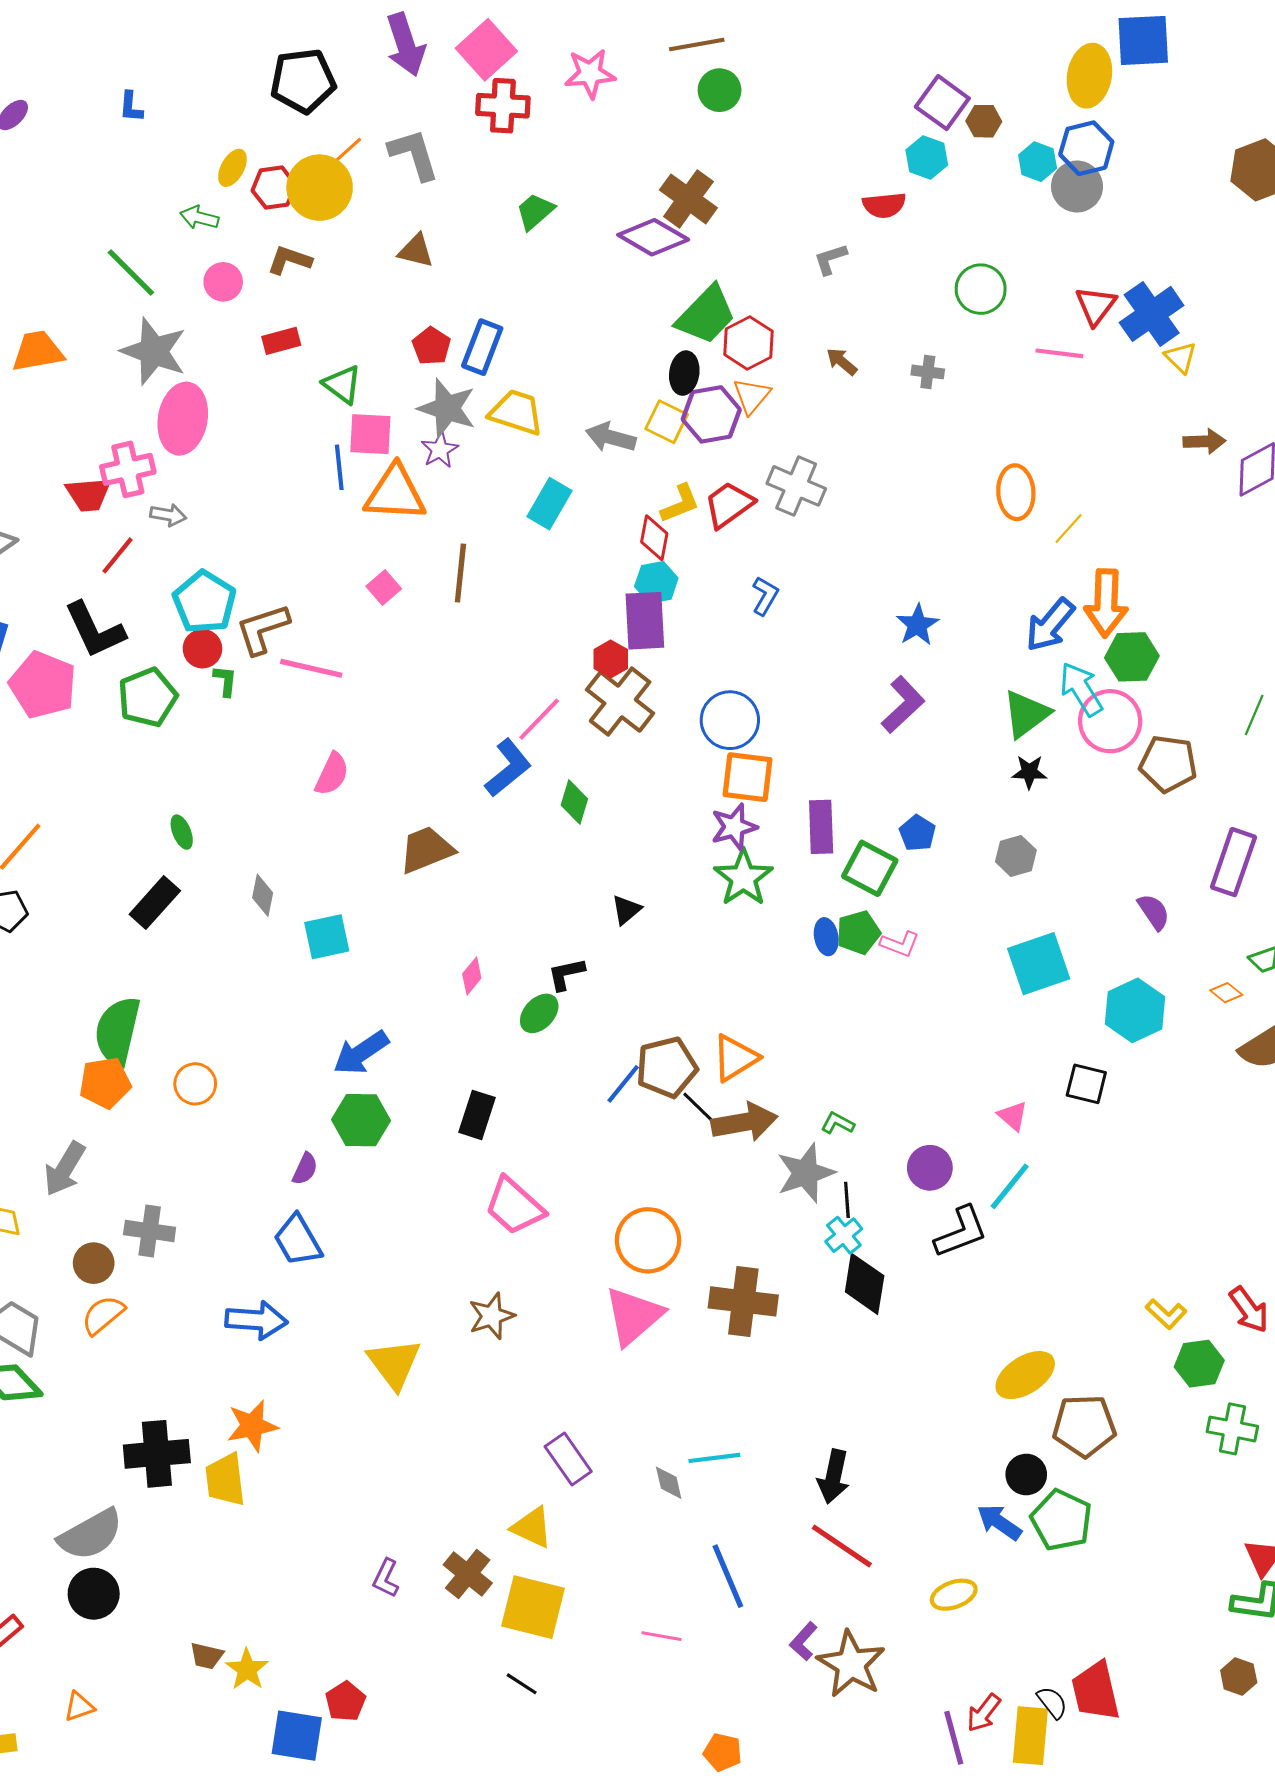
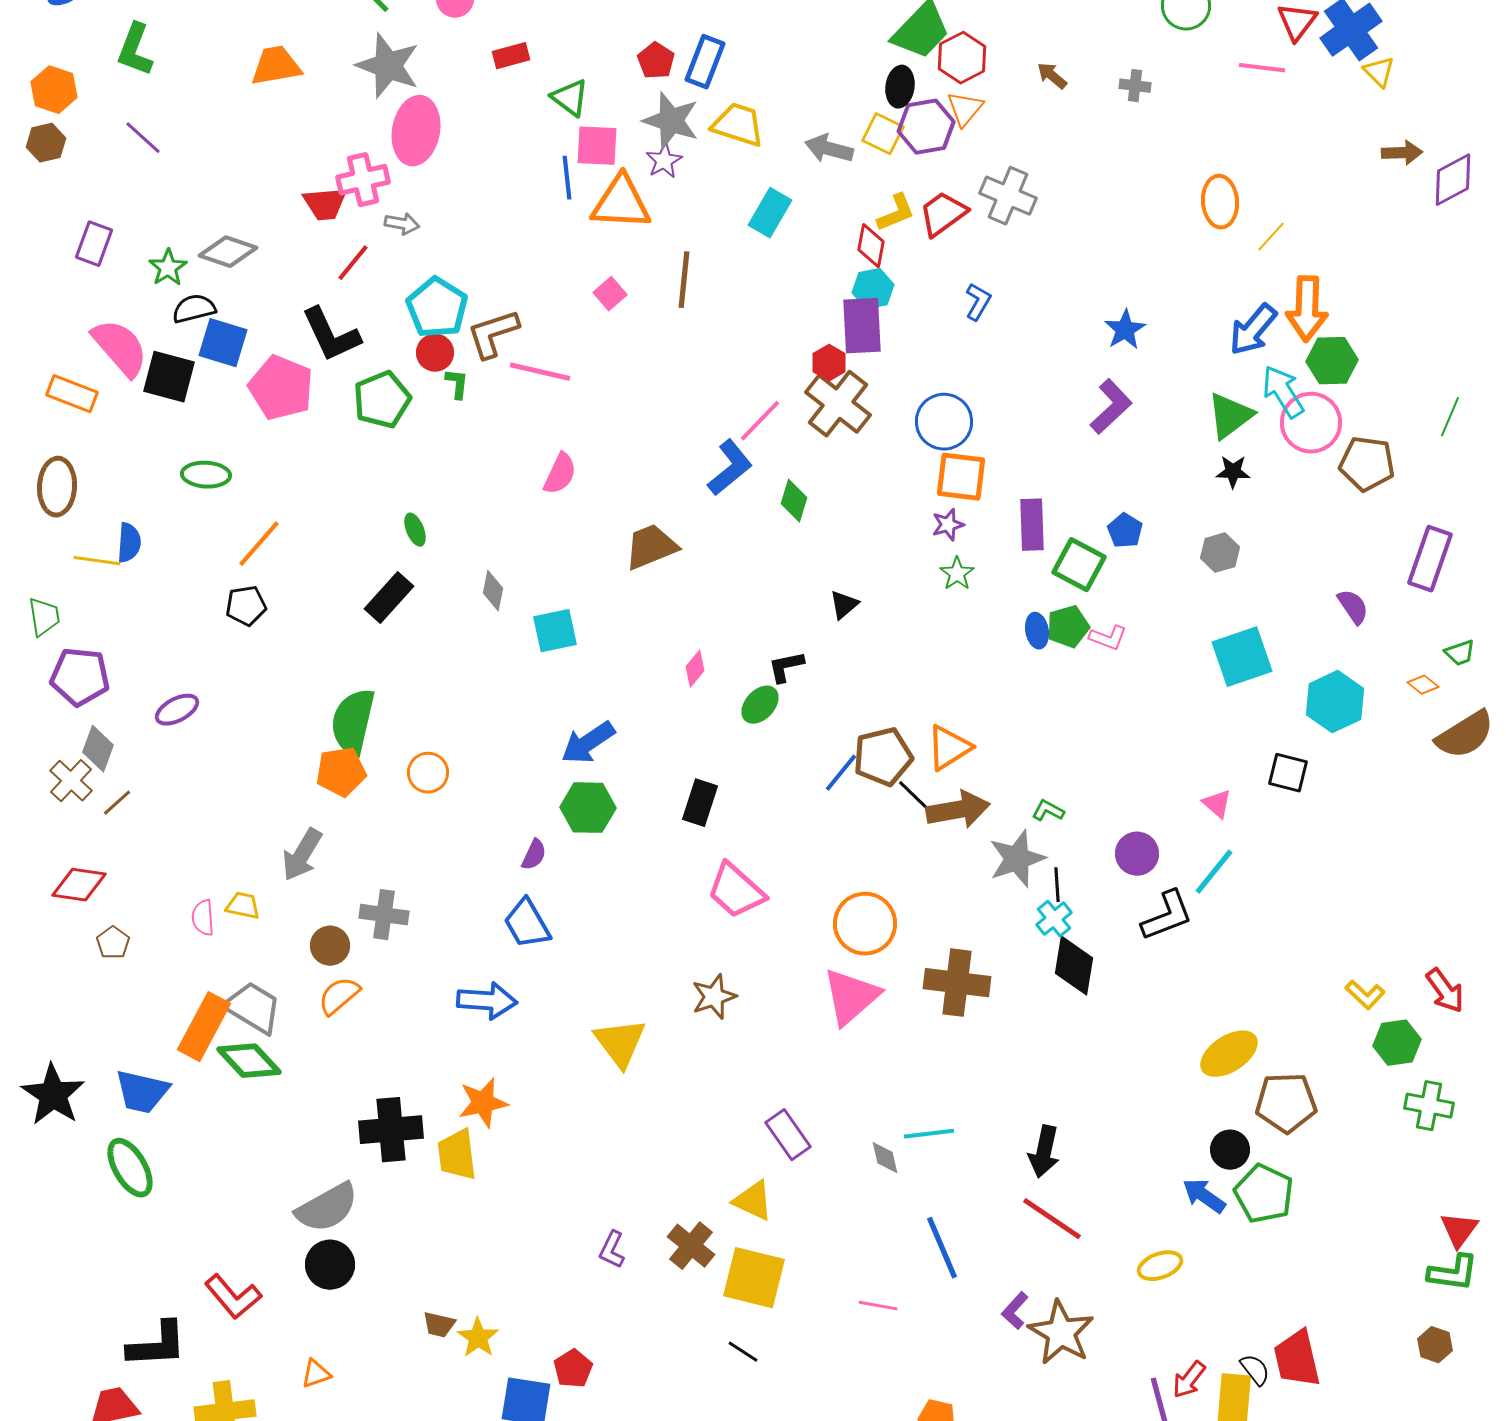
purple star: (734, 827) -> (948, 525), size x0.7
green star: (743, 878) -> (957, 574), size x0.6

